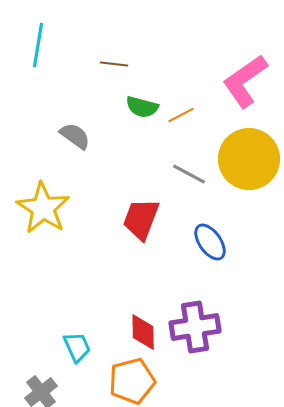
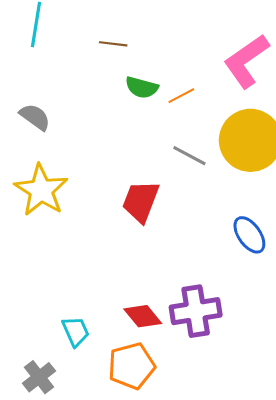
gray semicircle: (75, 136) -> (35, 117), moved
blue ellipse: (210, 242) -> (249, 235), moved
red diamond: (143, 332) -> (143, 316), turned -39

